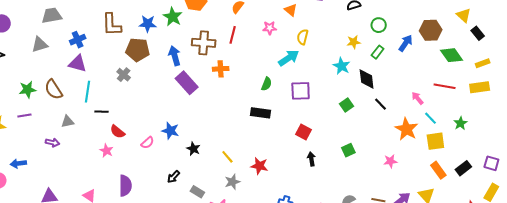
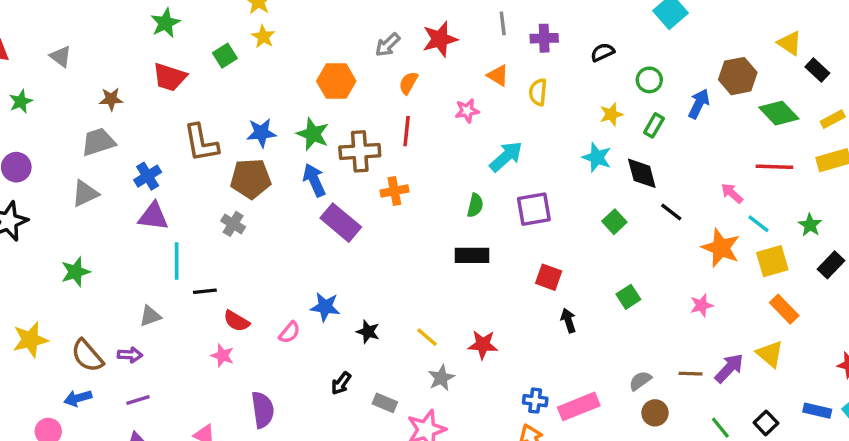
green star: (173, 17) -> (313, 134), moved
yellow semicircle: (303, 37) -> (538, 92), moved
brown semicircle: (54, 90) -> (87, 356), moved
purple line: (24, 115) -> (138, 400), moved
black rectangle: (463, 168) -> (831, 265), moved

